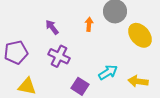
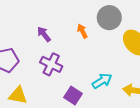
orange arrow: (89, 24) -> (82, 31), turned -32

